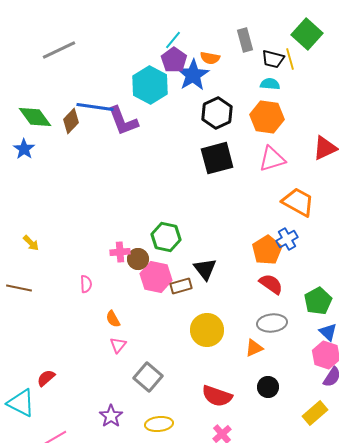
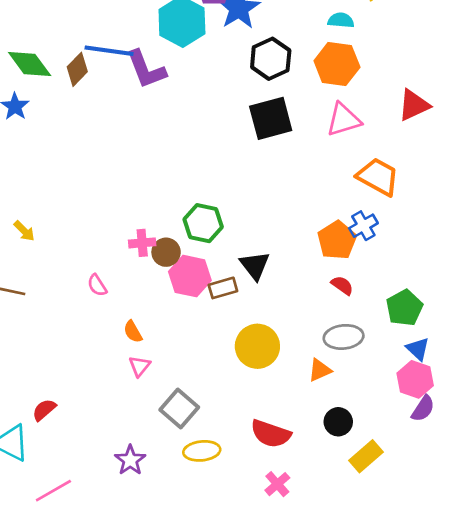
pink semicircle: (86, 284) -> (97, 285), turned 150
red semicircle: (271, 284) -> (342, 285), size x0.7
yellow rectangle: (315, 413) -> (366, 456), moved
yellow ellipse: (159, 424) -> (202, 451), moved

